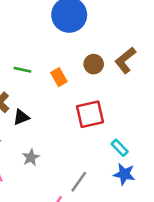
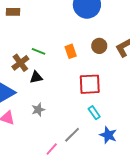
green line: (22, 70) -> (39, 51), moved
cyan rectangle: (120, 148) -> (94, 113), moved

